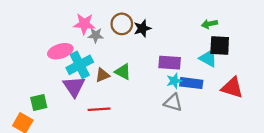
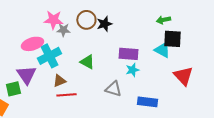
brown triangle: (102, 75) -> (59, 81), moved
blue rectangle: (191, 83) -> (147, 102), moved
purple triangle: (74, 87) -> (26, 75), moved
red triangle: (232, 88) -> (183, 76), turned 30
gray triangle: (173, 102) -> (113, 89), moved

